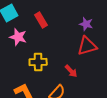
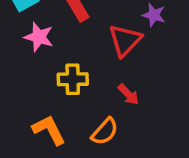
red triangle: (87, 46) -> (125, 40), moved, turned -30

